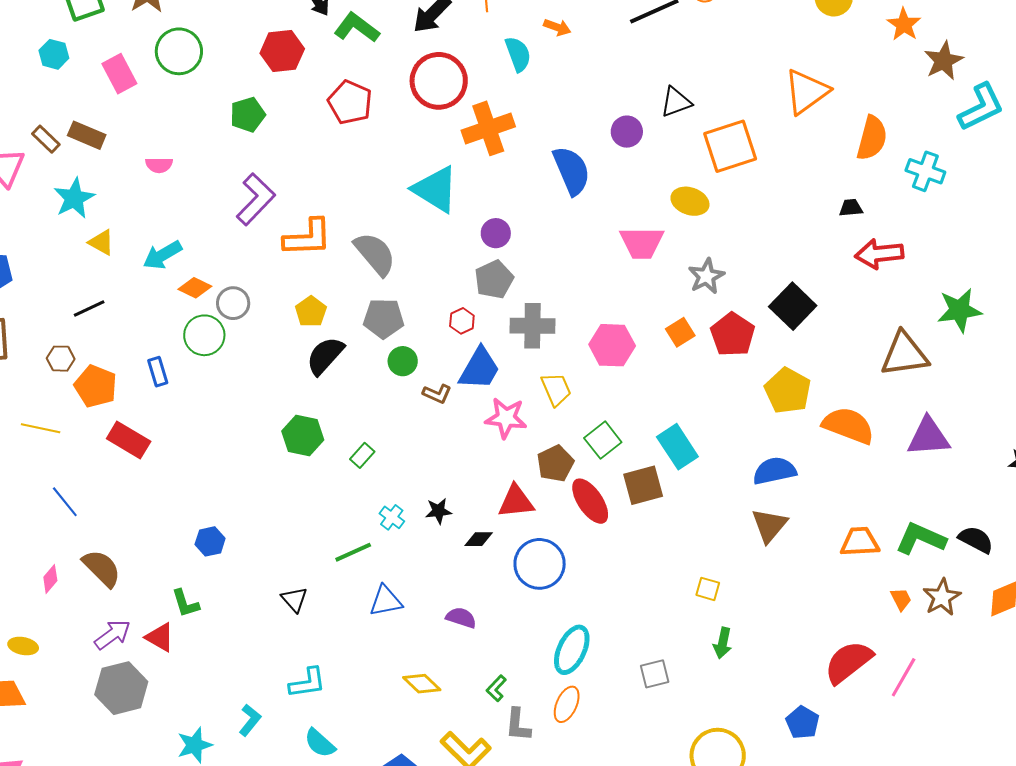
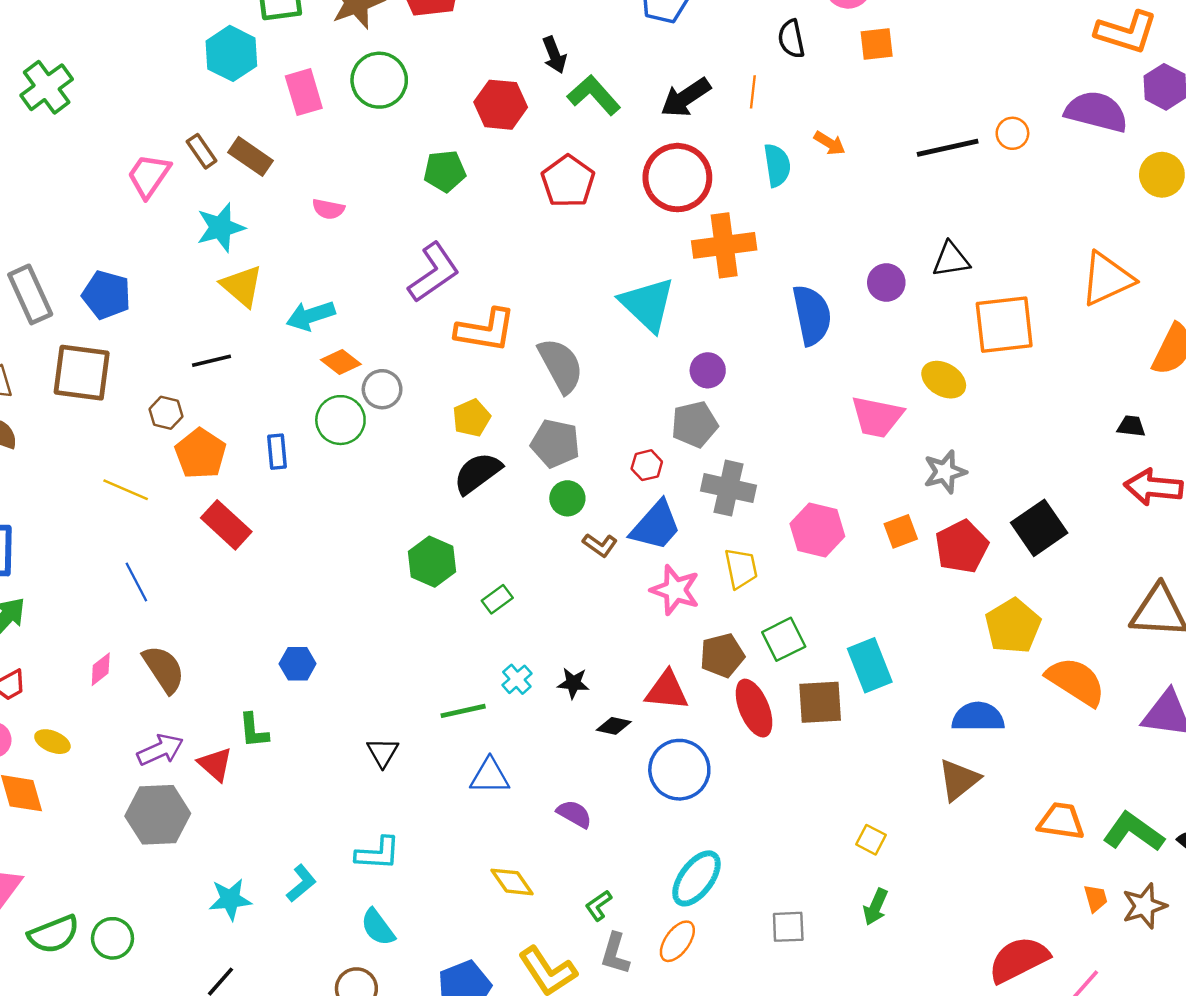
cyan hexagon: (54, 54) -> (231, 53), size x1.5
yellow triangle: (101, 242) -> (242, 286), size x1.4

